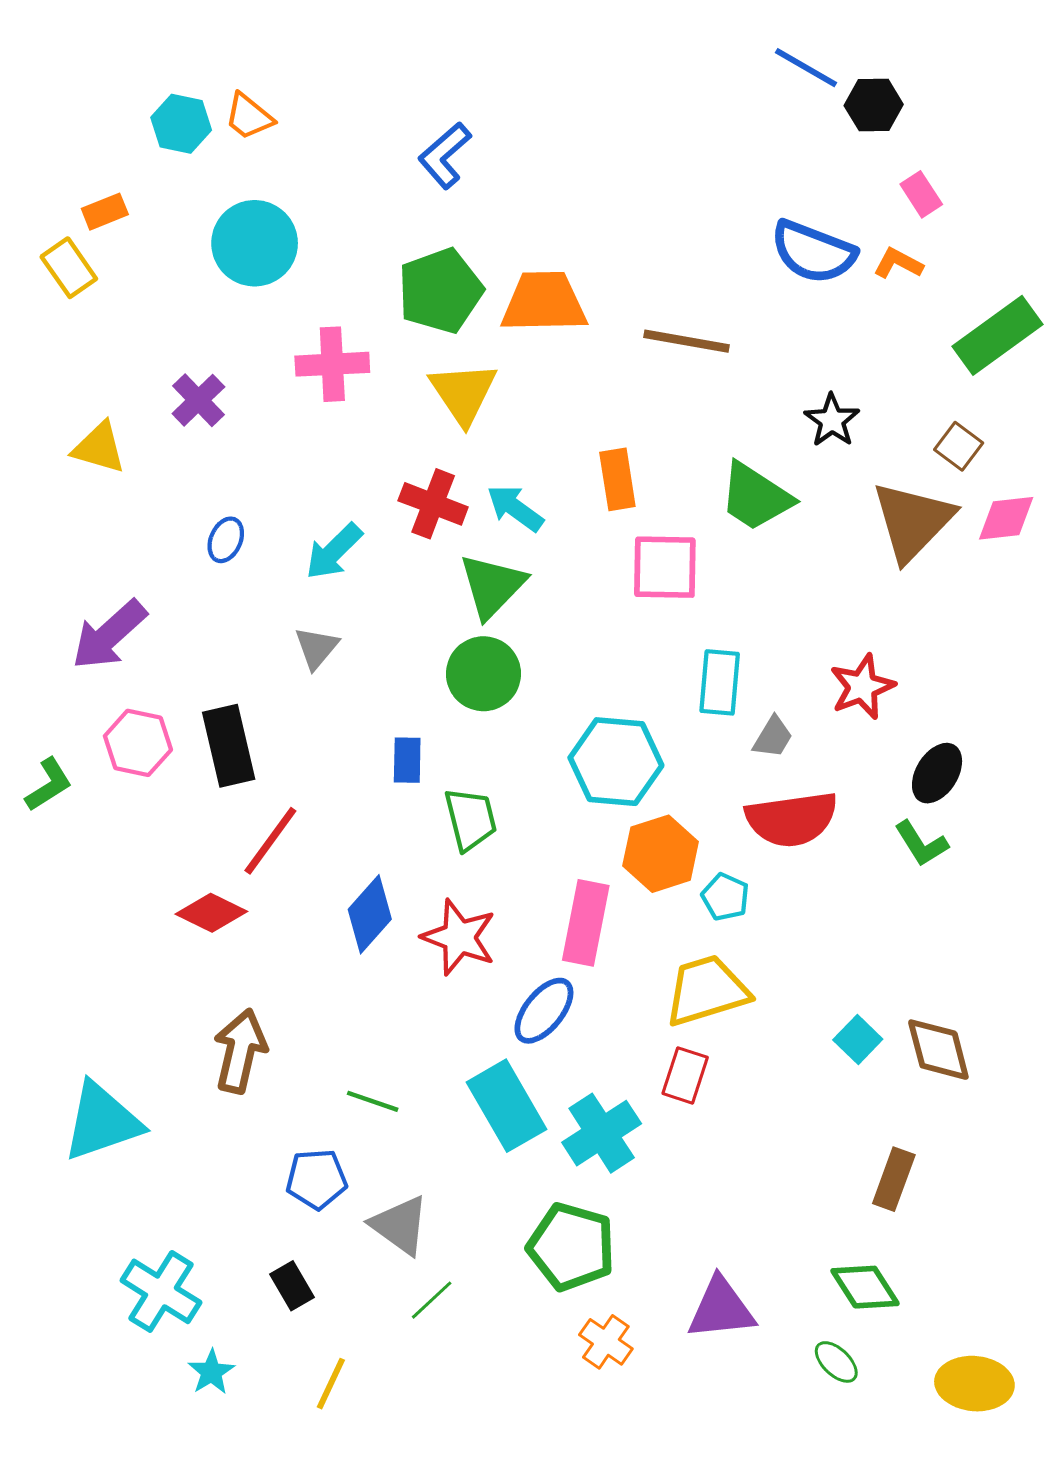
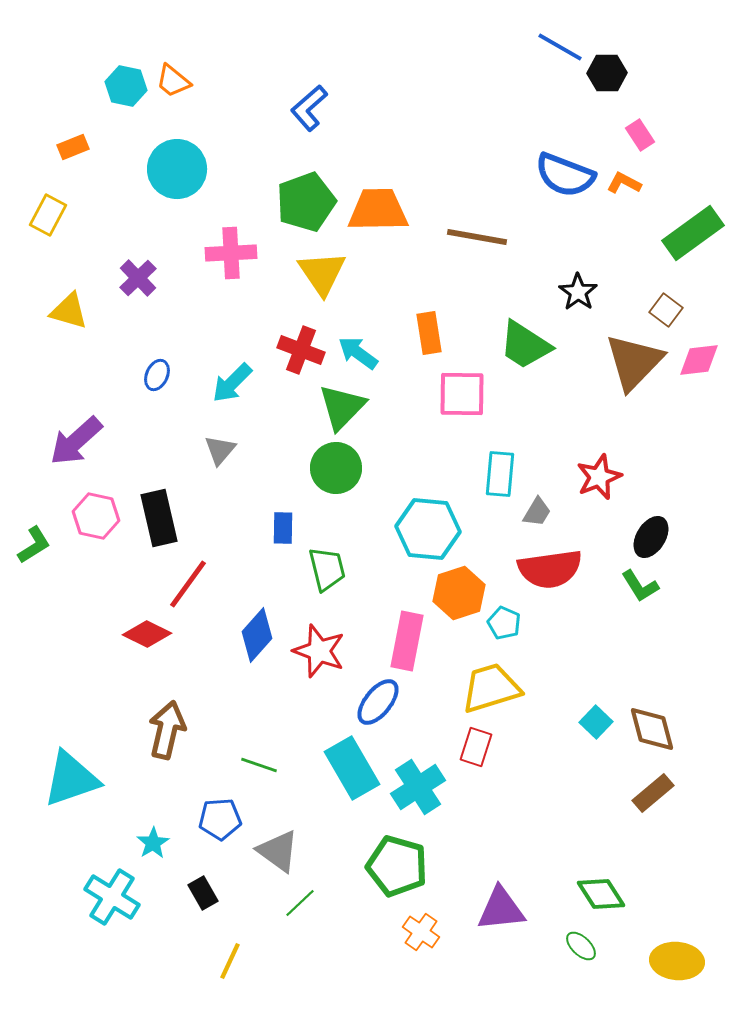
yellow rectangle: (69, 268) -> (48, 215), moved, turned 63
brown rectangle: (894, 1179) -> (653, 793), moved, turned 30
cyan star: (211, 1372) -> (153, 843), moved

